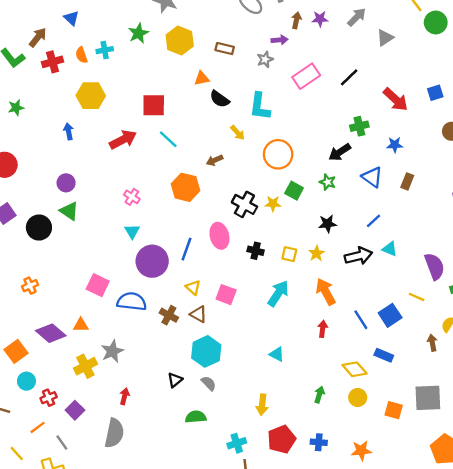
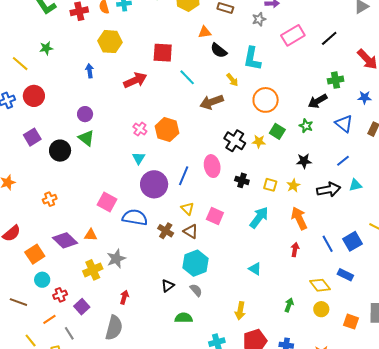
cyan line: (168, 139) -> (187, 77), moved
brown arrow: (215, 160) -> (212, 102), size x1.6
orange hexagon: (185, 187) -> (167, 130), moved
cyan triangle: (390, 249) -> (355, 185), turned -40

